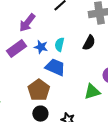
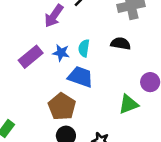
purple arrow: (27, 23) -> (54, 16), moved
black semicircle: (89, 43) -> (121, 44), turned -105

